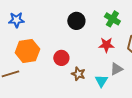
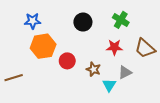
blue star: (16, 20) -> (33, 21), moved
orange hexagon: (27, 51) -> (43, 46), moved
brown star: (78, 74) -> (93, 69), moved

